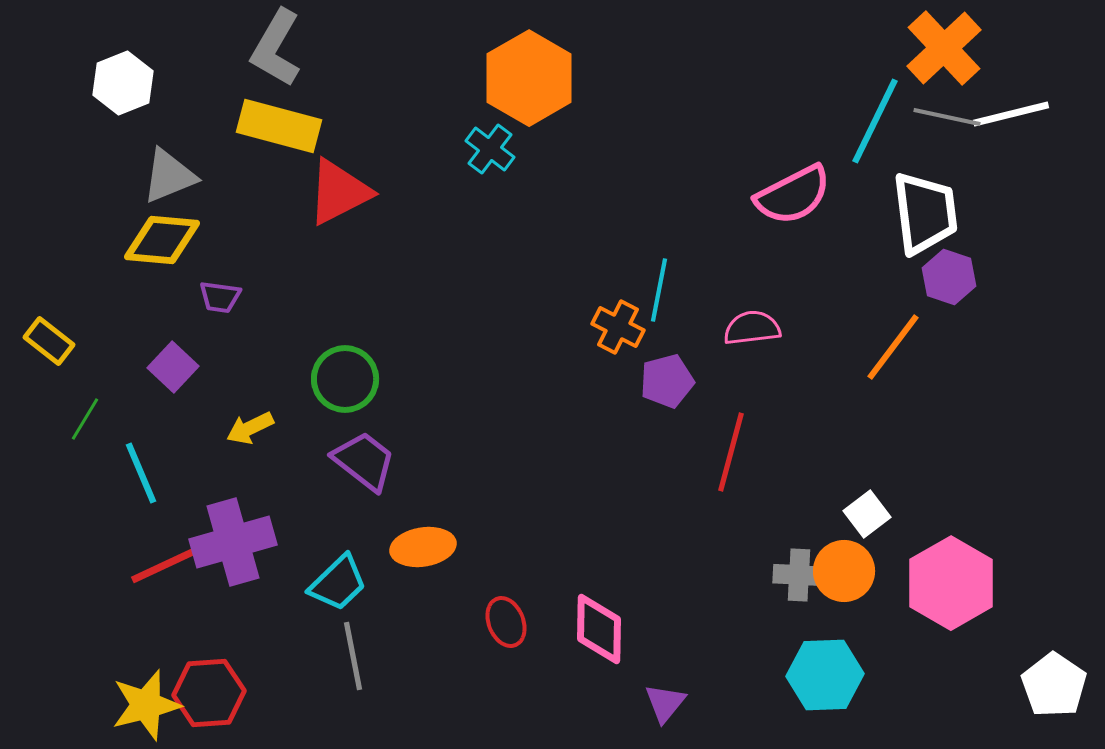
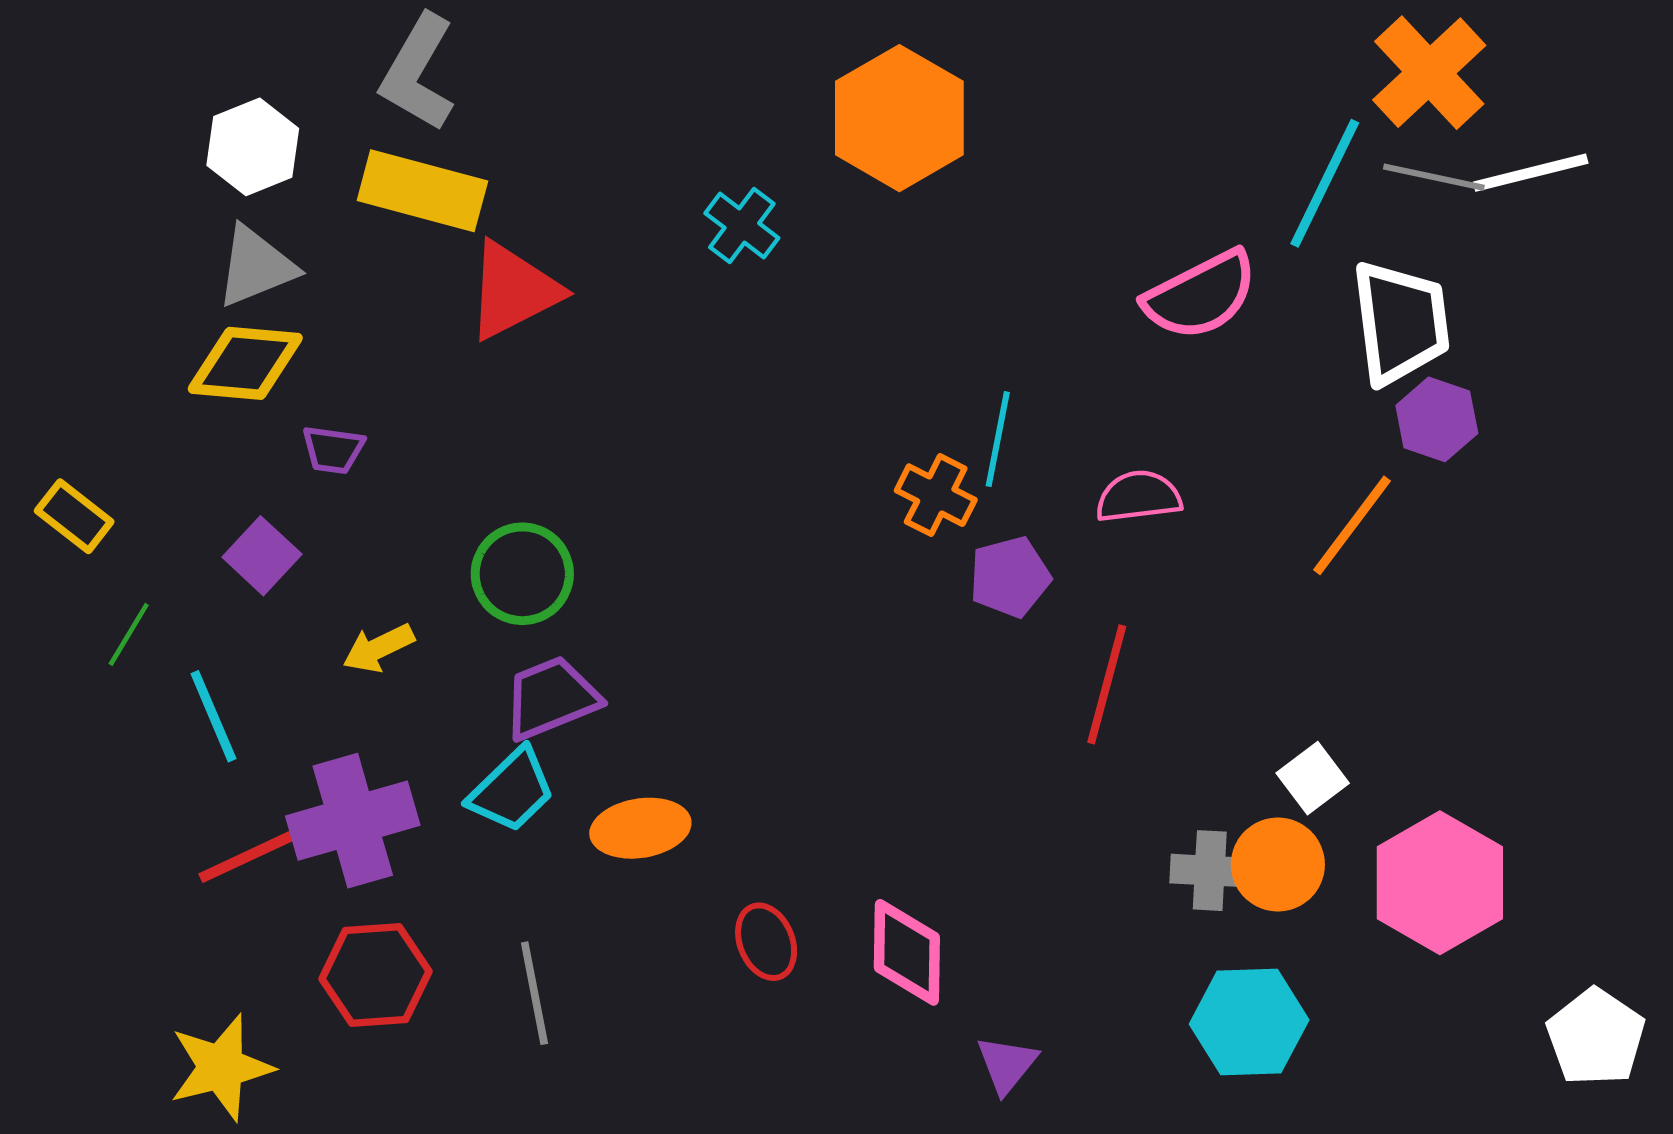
orange hexagon: (529, 78) -> (899, 118), moved
white hexagon: (123, 83) -> (253, 147), moved
purple trapezoid: (364, 461) -> (551, 698), turned -60
cyan trapezoid: (338, 583) -> (512, 790), moved
red hexagon: (209, 693) -> (375, 975), moved

